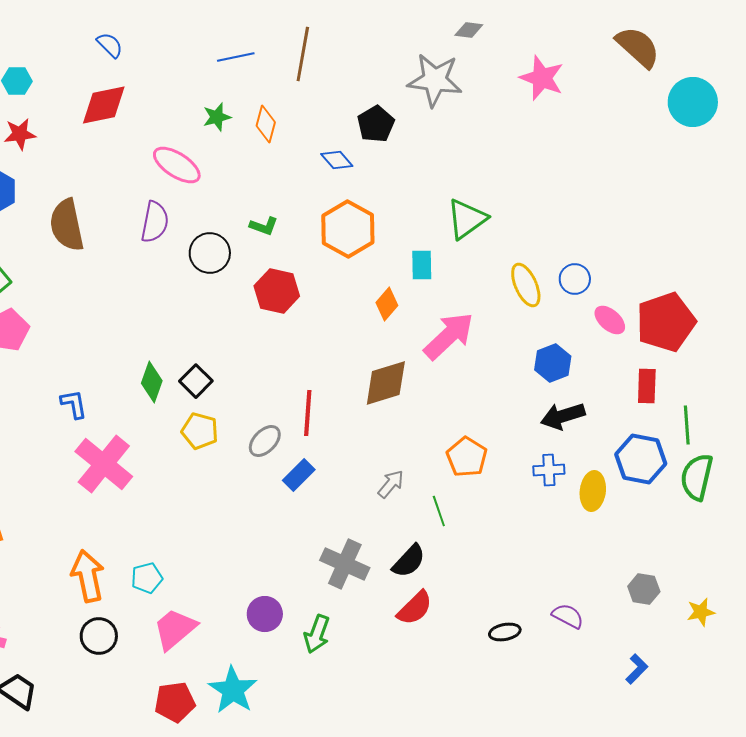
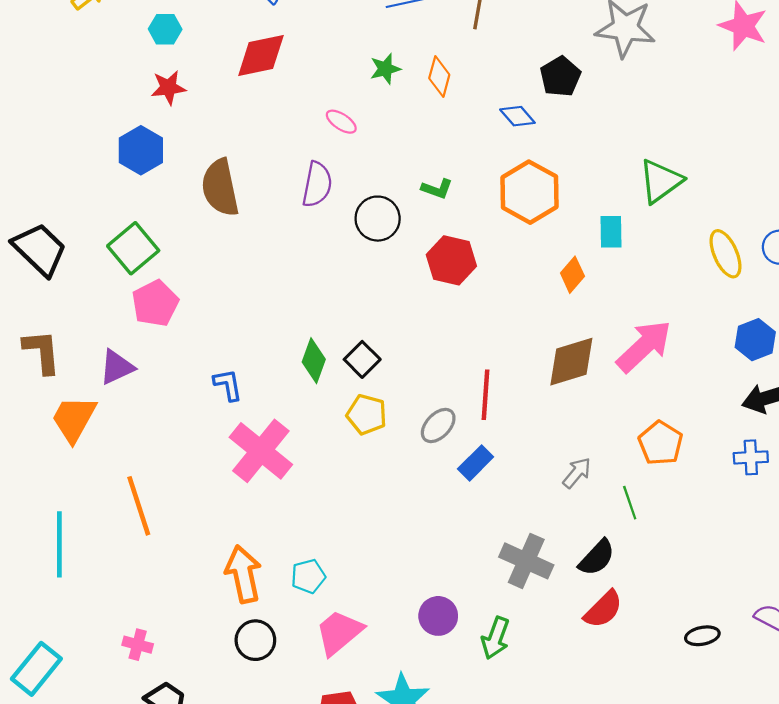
pink ellipse: (177, 165) -> (341, 122), size x0.6
pink arrow: (449, 336) -> (644, 346), moved

